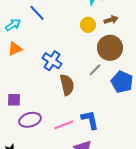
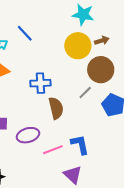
yellow circle: (88, 25) -> (78, 46), size x1.6
blue cross: (52, 61) -> (40, 83), turned -36
purple ellipse: (30, 120) -> (28, 135), moved

